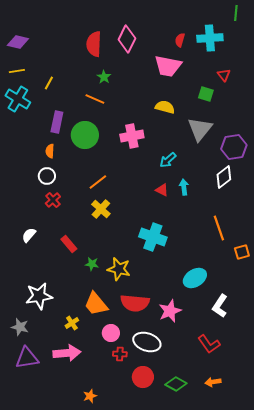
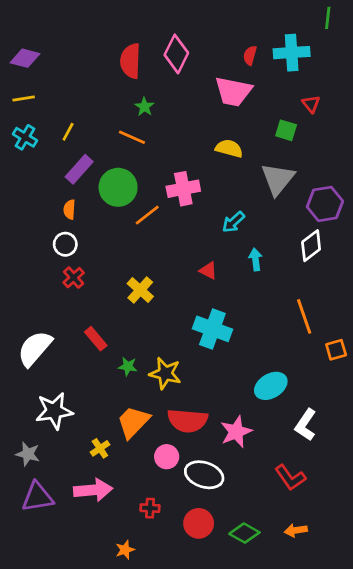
yellow line: (49, 83) -> (68, 132), moved
cyan cross: (18, 99) -> (25, 137), size x0.7
purple rectangle: (57, 122) -> (79, 169), turned 30
orange line: (98, 182) -> (147, 215), moved
red triangle: (162, 190) -> (208, 271), moved
white semicircle: (29, 235) -> (35, 348), moved, size x1.8
orange trapezoid: (96, 304) -> (133, 422), turned 84
pink circle: (111, 333) -> (167, 457), moved
red cross: (120, 354) -> (150, 508), moved

